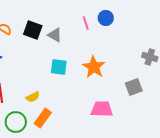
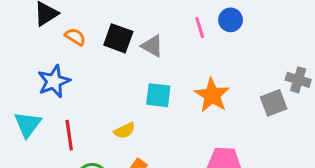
gray square: (134, 87) -> (274, 103), moved
yellow semicircle: (33, 97) -> (124, 131), moved

